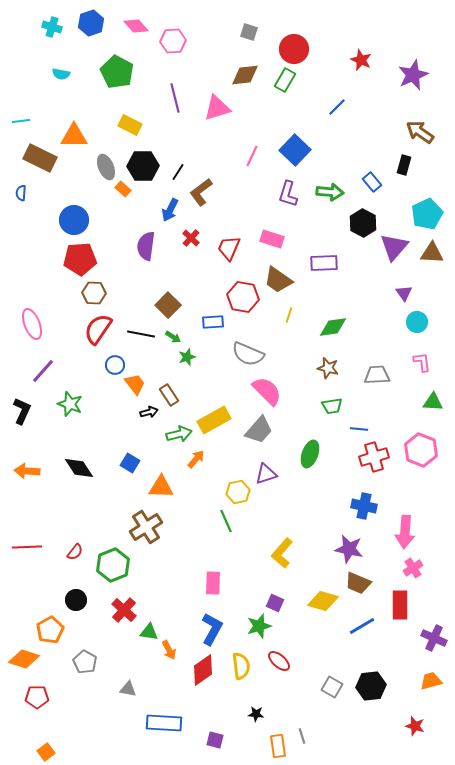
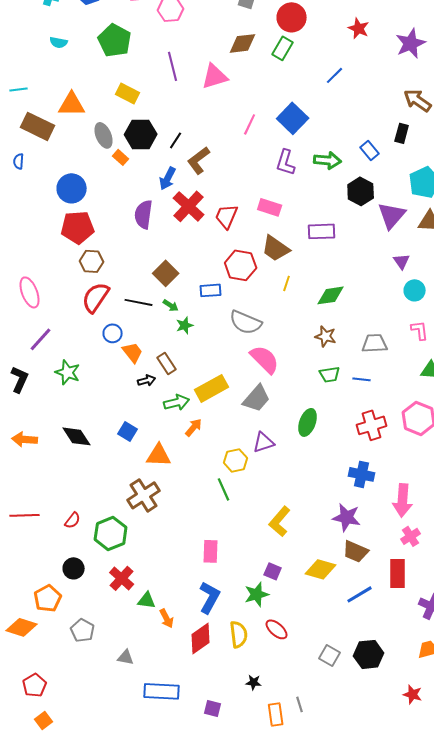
red cross: (191, 238) -> (189, 206), size x1.8
blue line: (359, 429) -> (362, 379), moved
red pentagon: (37, 697) -> (35, 685), moved, turned -30

